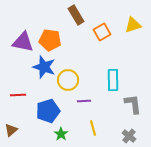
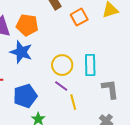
yellow circle: (68, 80) -> (62, 65), moved
purple line: (84, 101) -> (61, 86), turned 40
yellow line: (93, 128) -> (73, 102), moved

